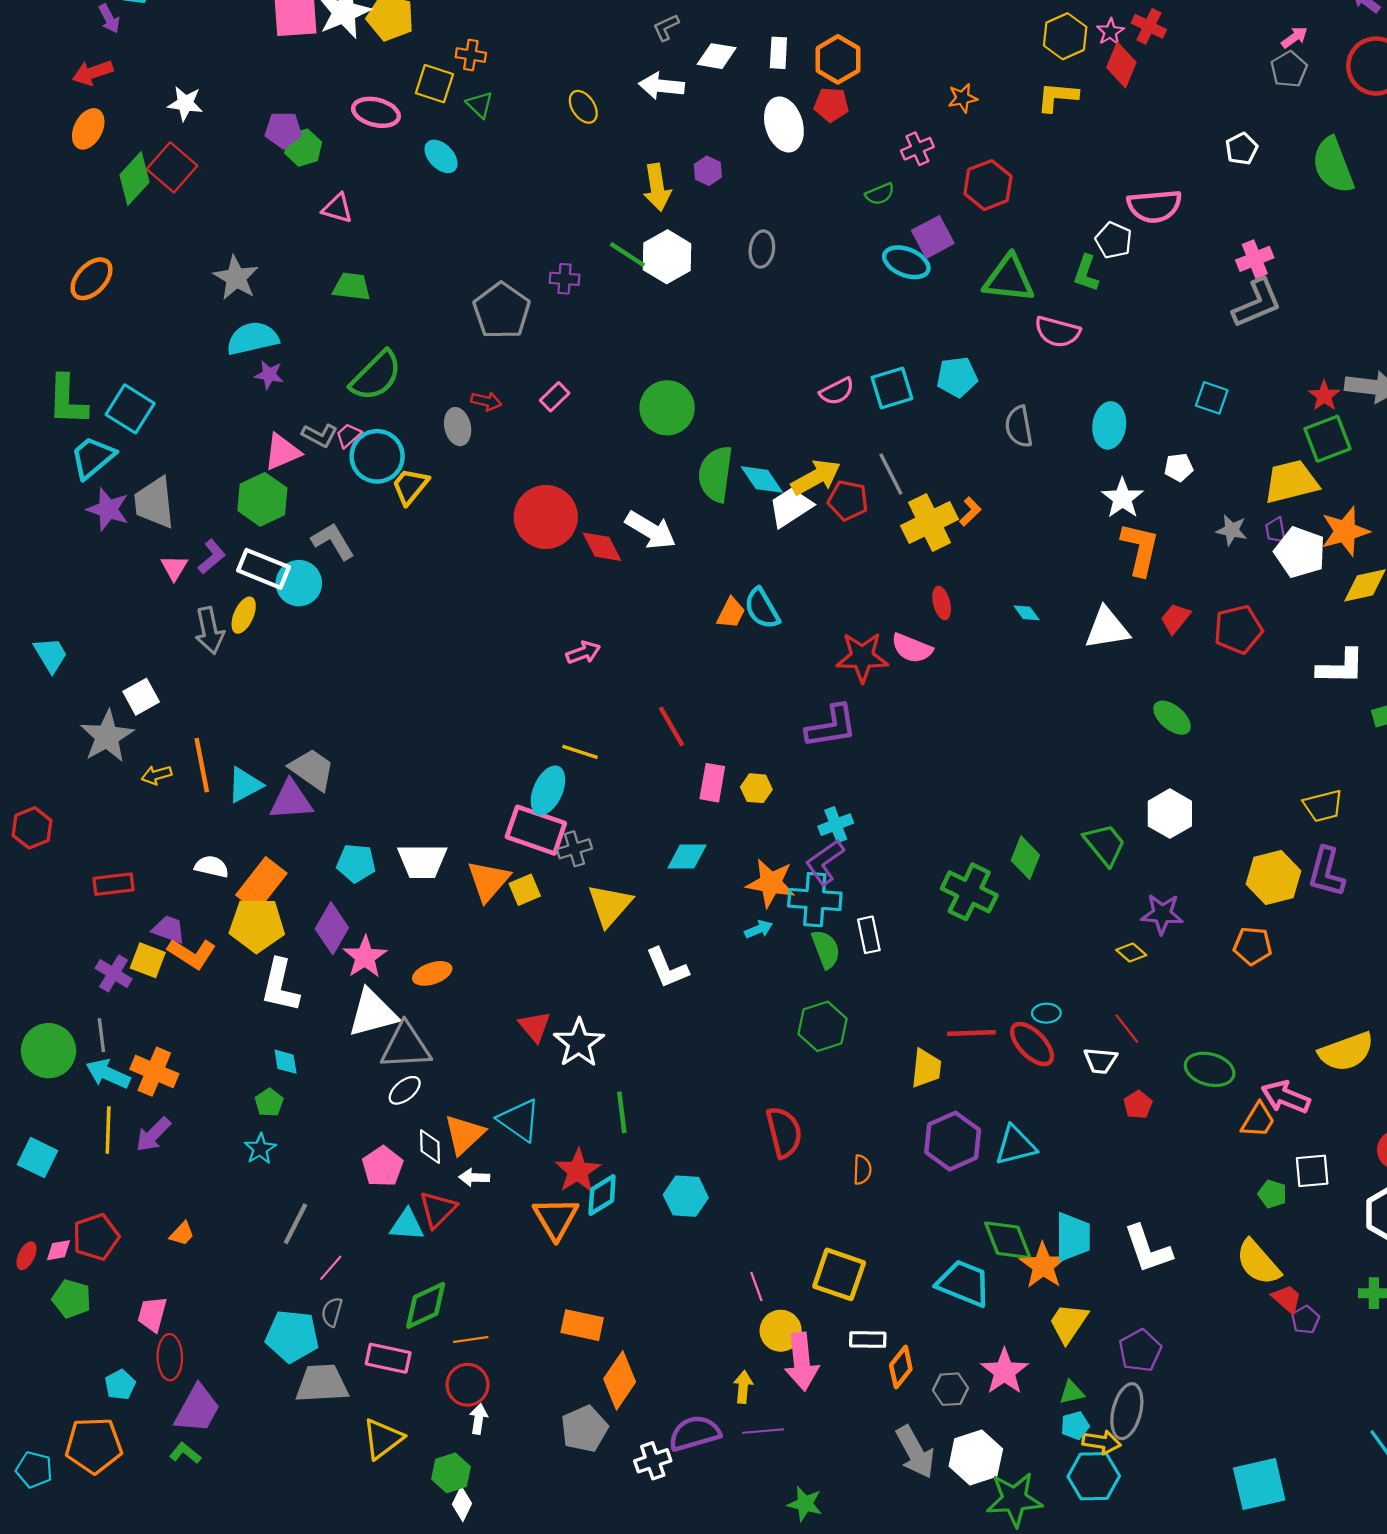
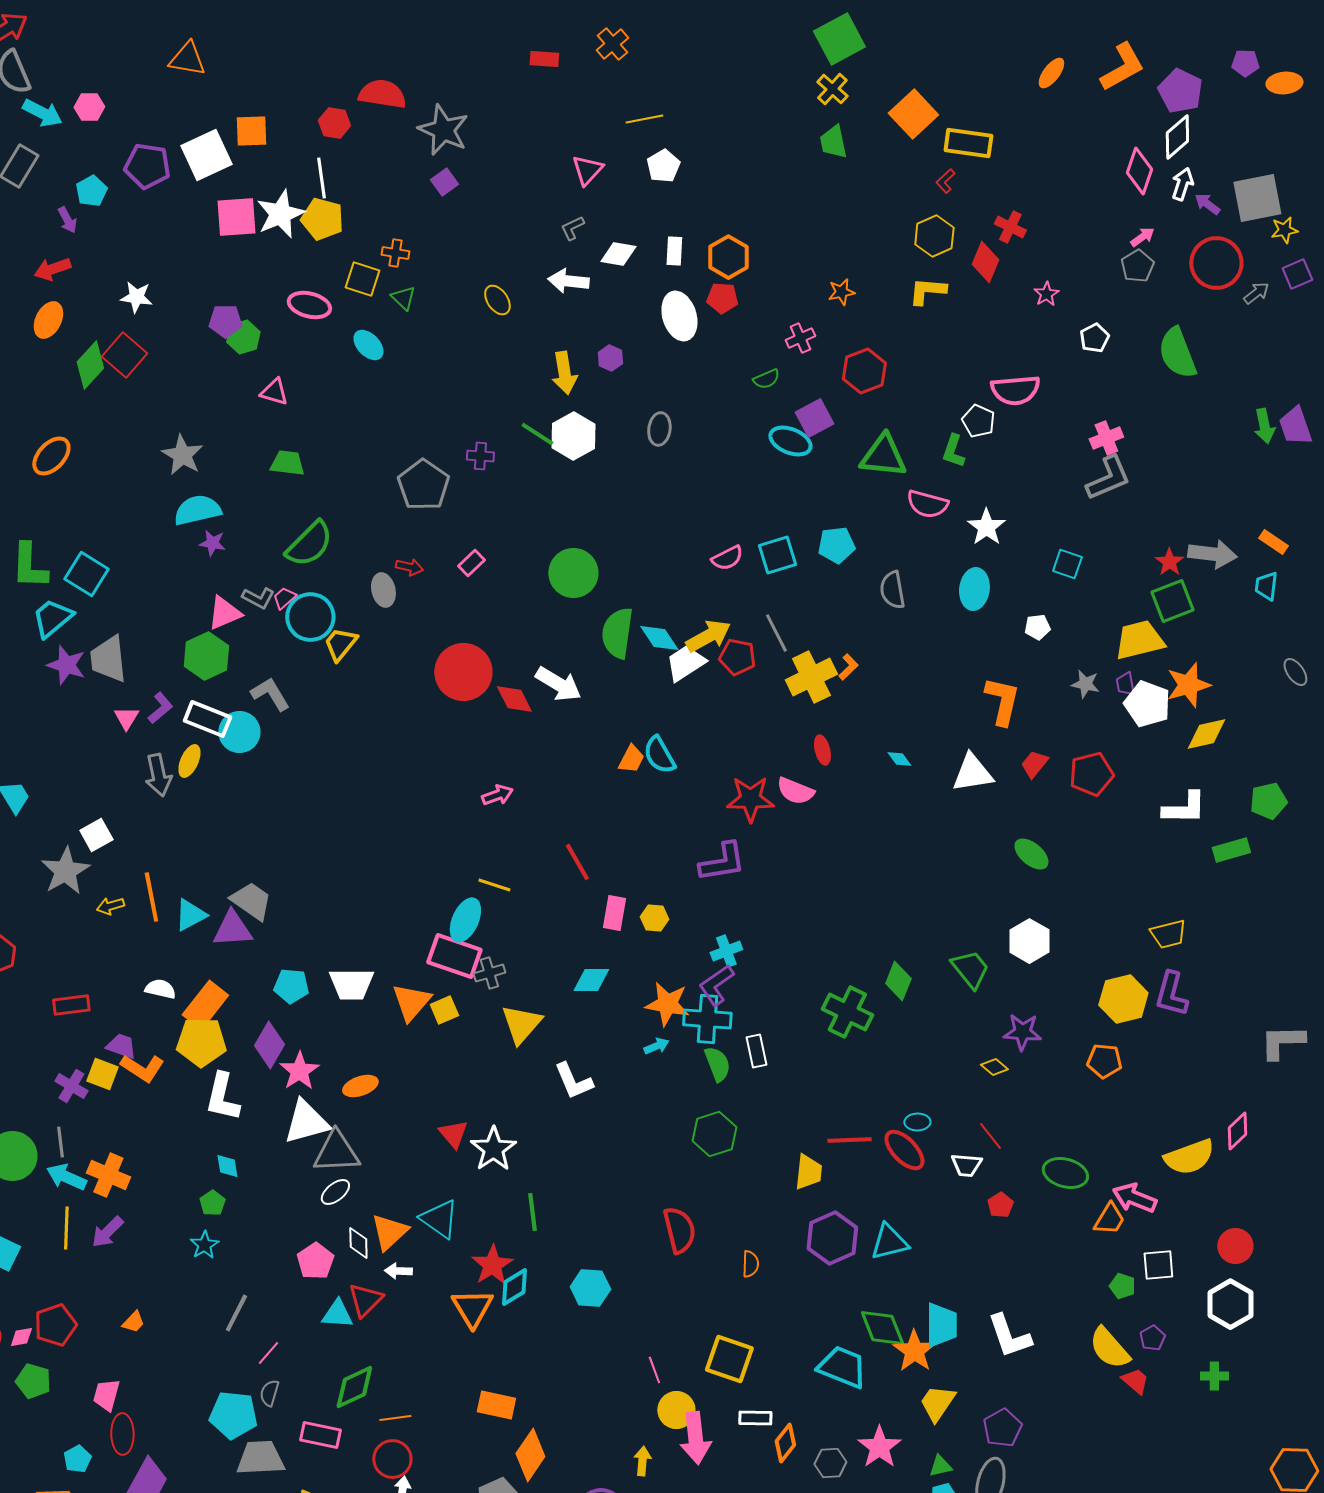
pink star: (1110, 32) -> (1046, 294), moved
white star: (1122, 498) -> (986, 527), moved
purple pentagon: (1305, 1320) -> (1152, 1338), moved

